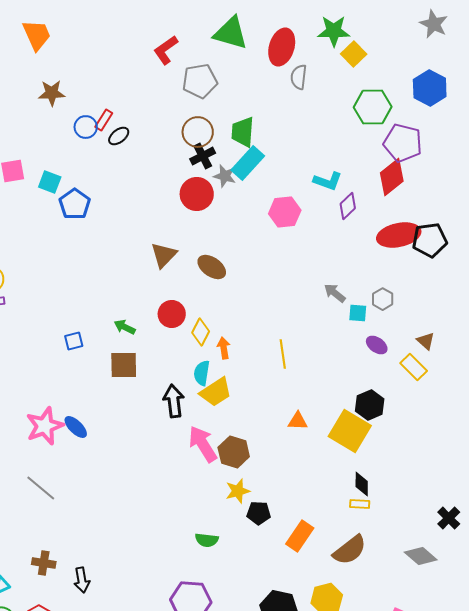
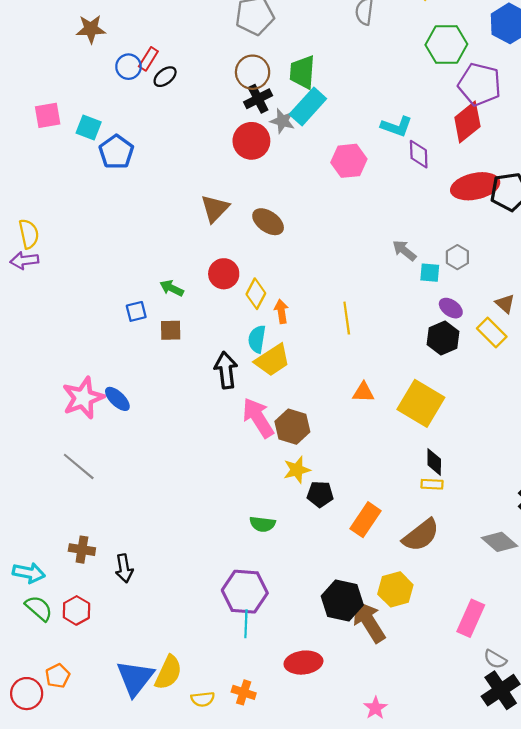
purple diamond: (348, 206) -> (419, 154), turned -48
blue square: (74, 341) -> (136, 311), moved
brown square: (124, 365) -> (171, 330), size x0.7
black hexagon: (370, 405) -> (443, 338), moved

